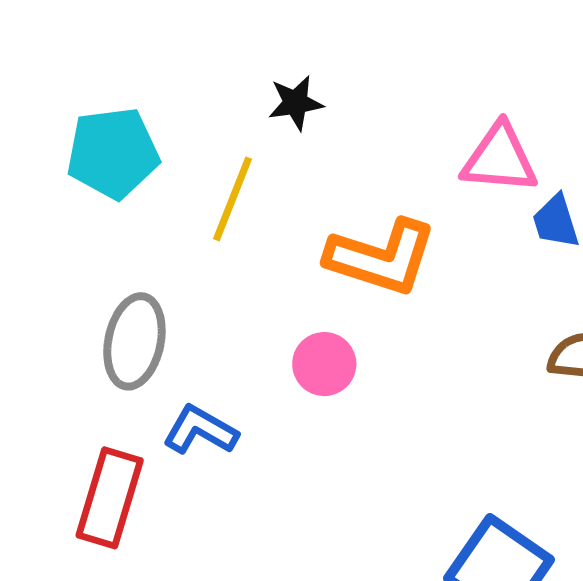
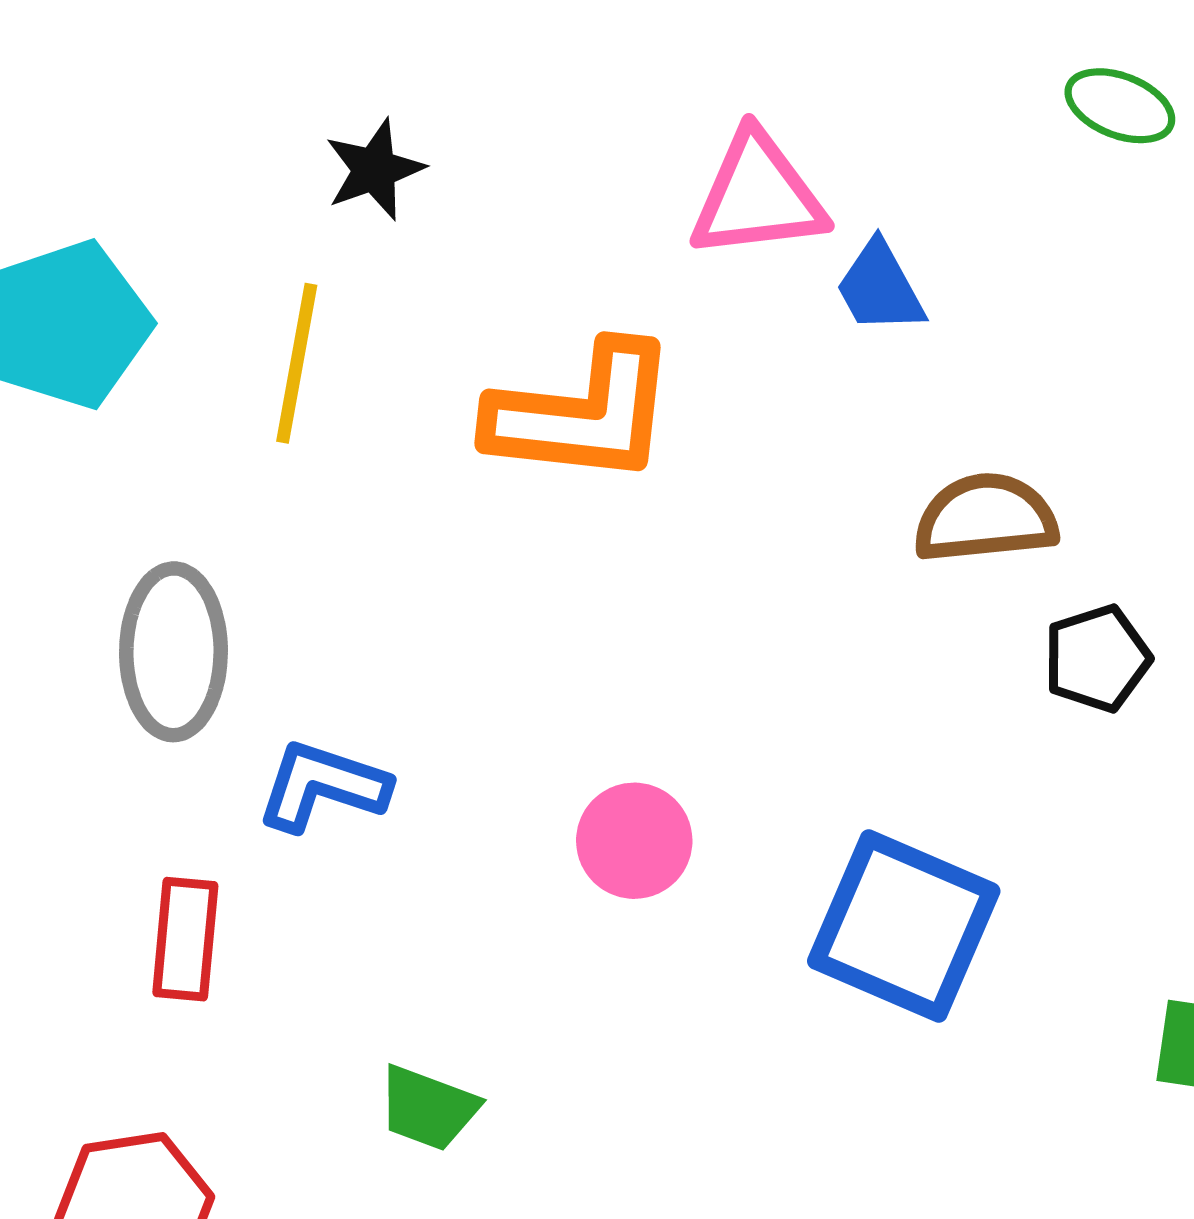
pink circle: (324, 364) -> (634, 841), moved
red rectangle: (110, 498) -> (185, 939), size x0.7

